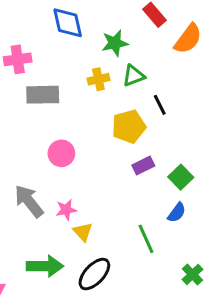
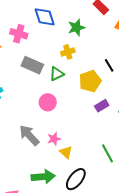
pink cross: (18, 59) -> (19, 34), moved, turned 30
green triangle: (134, 76) -> (57, 74), moved
gray rectangle: (43, 95) -> (32, 65), turned 30

